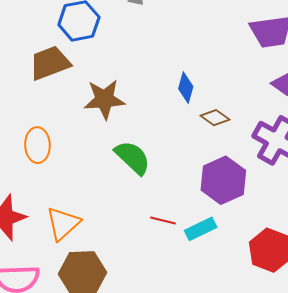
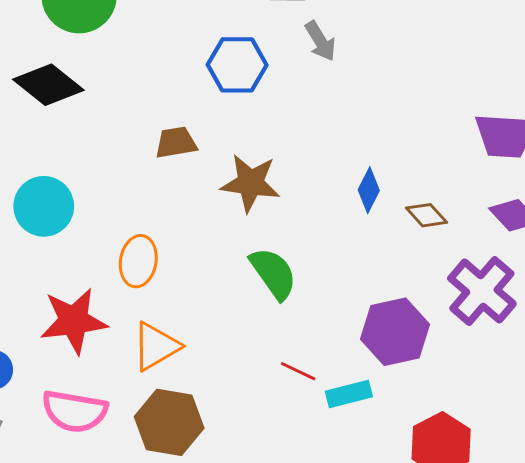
brown trapezoid: (50, 63) -> (176, 143), moved, size x0.7
brown diamond: (215, 118) -> (427, 215), moved
orange ellipse: (37, 145) -> (138, 261), moved

